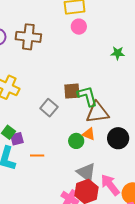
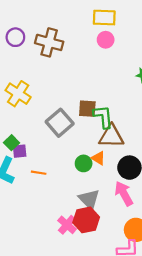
gray square: (49, 108) -> (60, 123), size x1.4
pink arrow: (110, 185) -> (124, 193), moved

